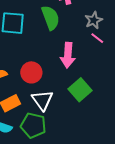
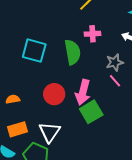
red circle: (31, 72) -> (54, 94), moved
green square: (80, 90) -> (91, 112), moved

